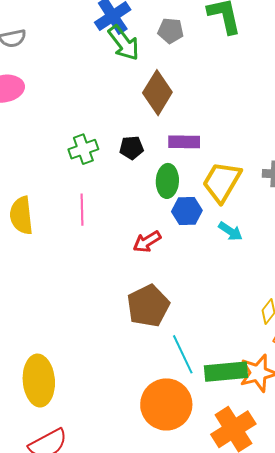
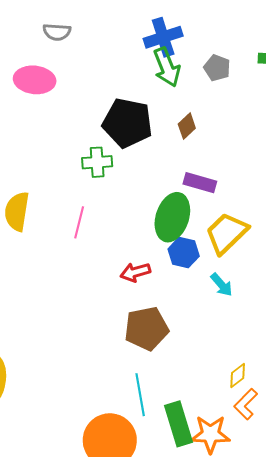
brown diamond: (157, 93) -> (187, 126), size x0.6
black pentagon: (131, 148) -> (127, 123), moved, size x2.0
green ellipse: (167, 181) -> (172, 217), size x1.4
brown pentagon: (148, 306) -> (146, 329), moved
green rectangle: (226, 372) -> (178, 424), turned 63

